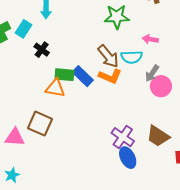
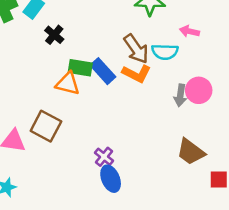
gray arrow: (152, 73) -> (180, 95), moved, turned -30
purple cross: (123, 137) -> (104, 157), moved, size x0.7
blue ellipse: (128, 158) -> (111, 179), moved

